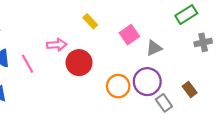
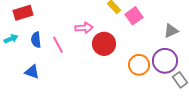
pink square: (129, 35) -> (134, 16), moved

